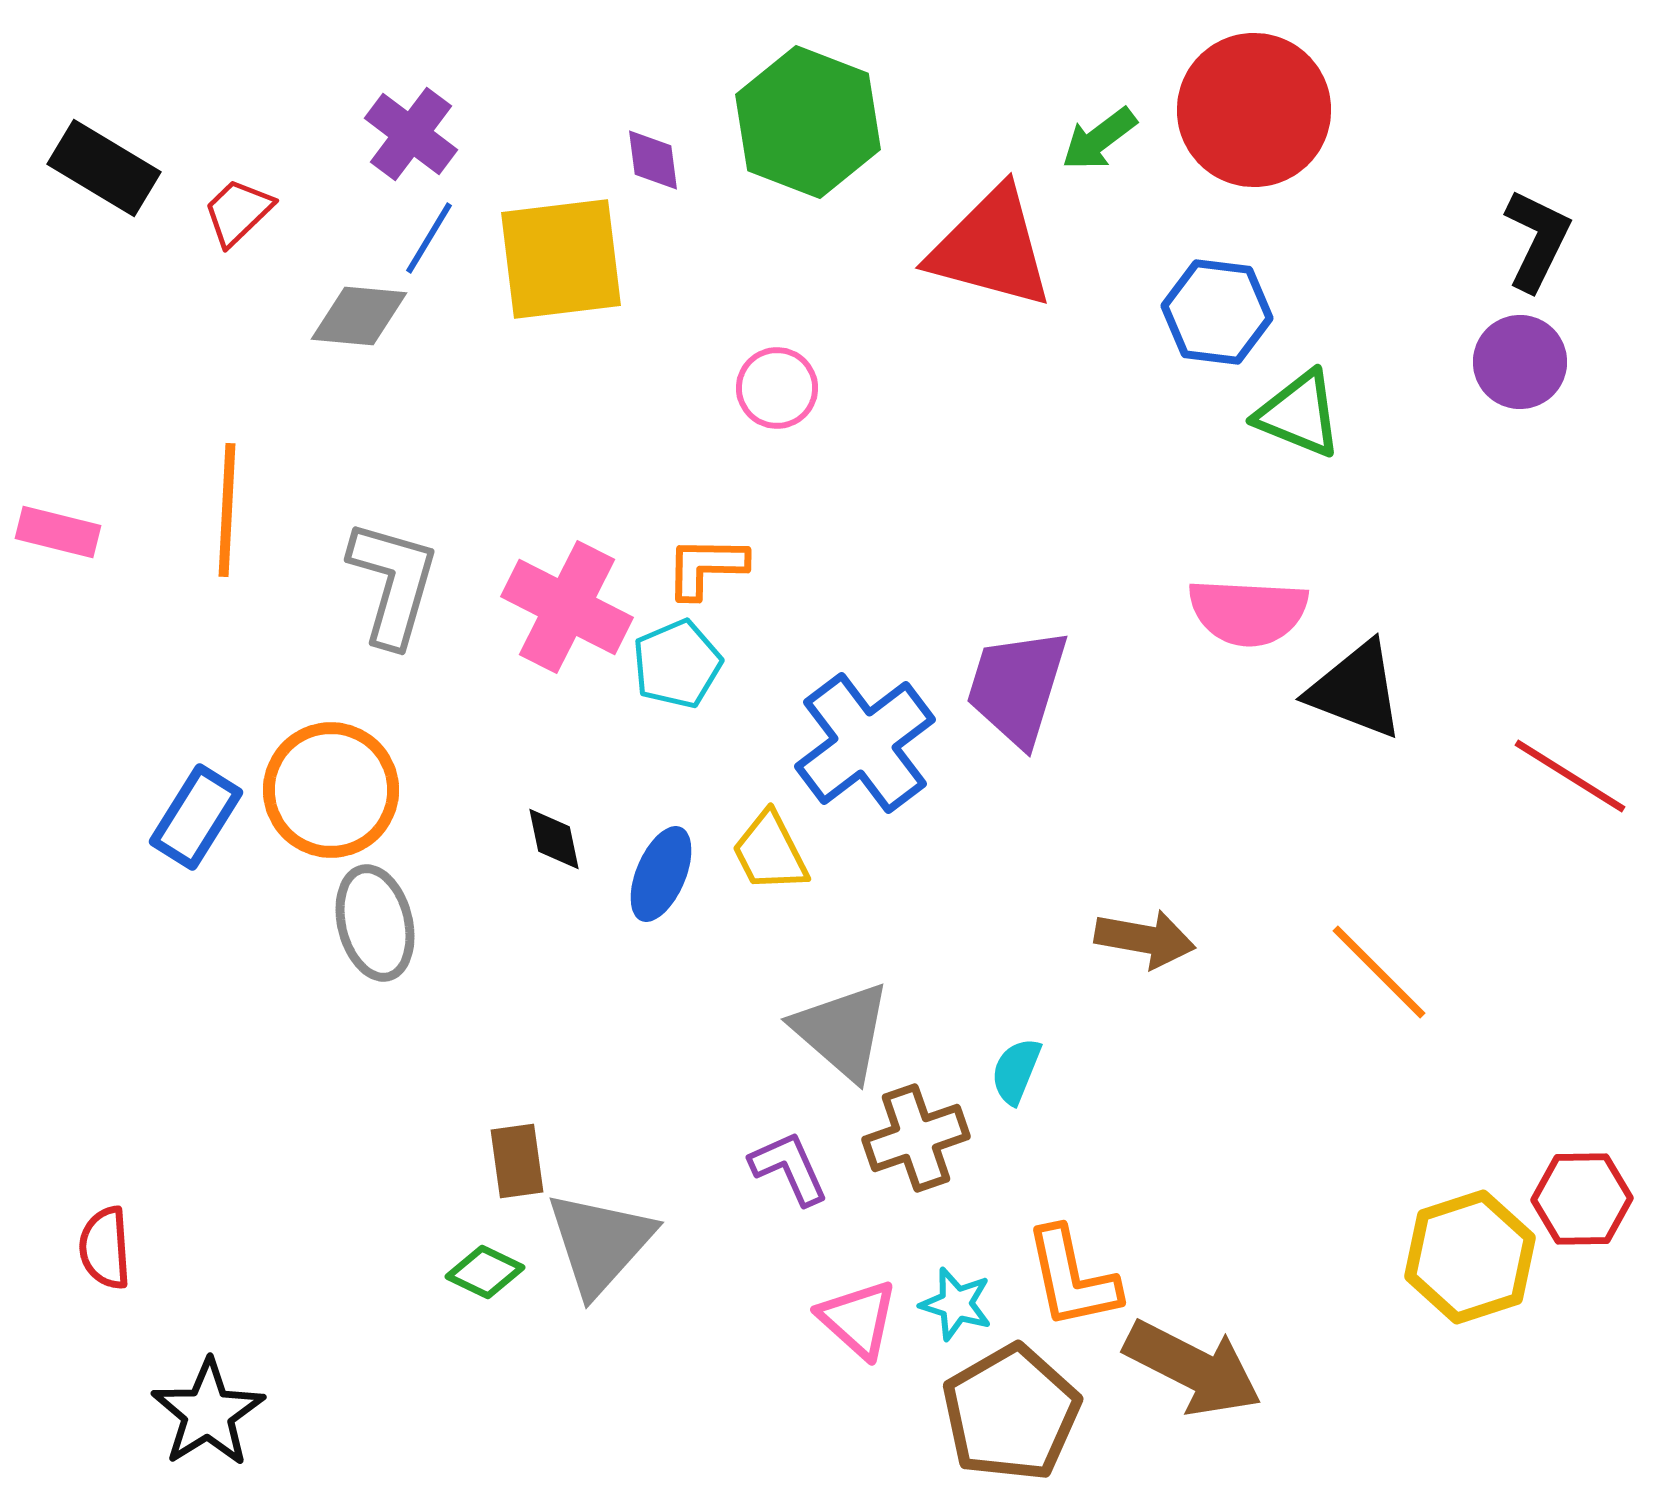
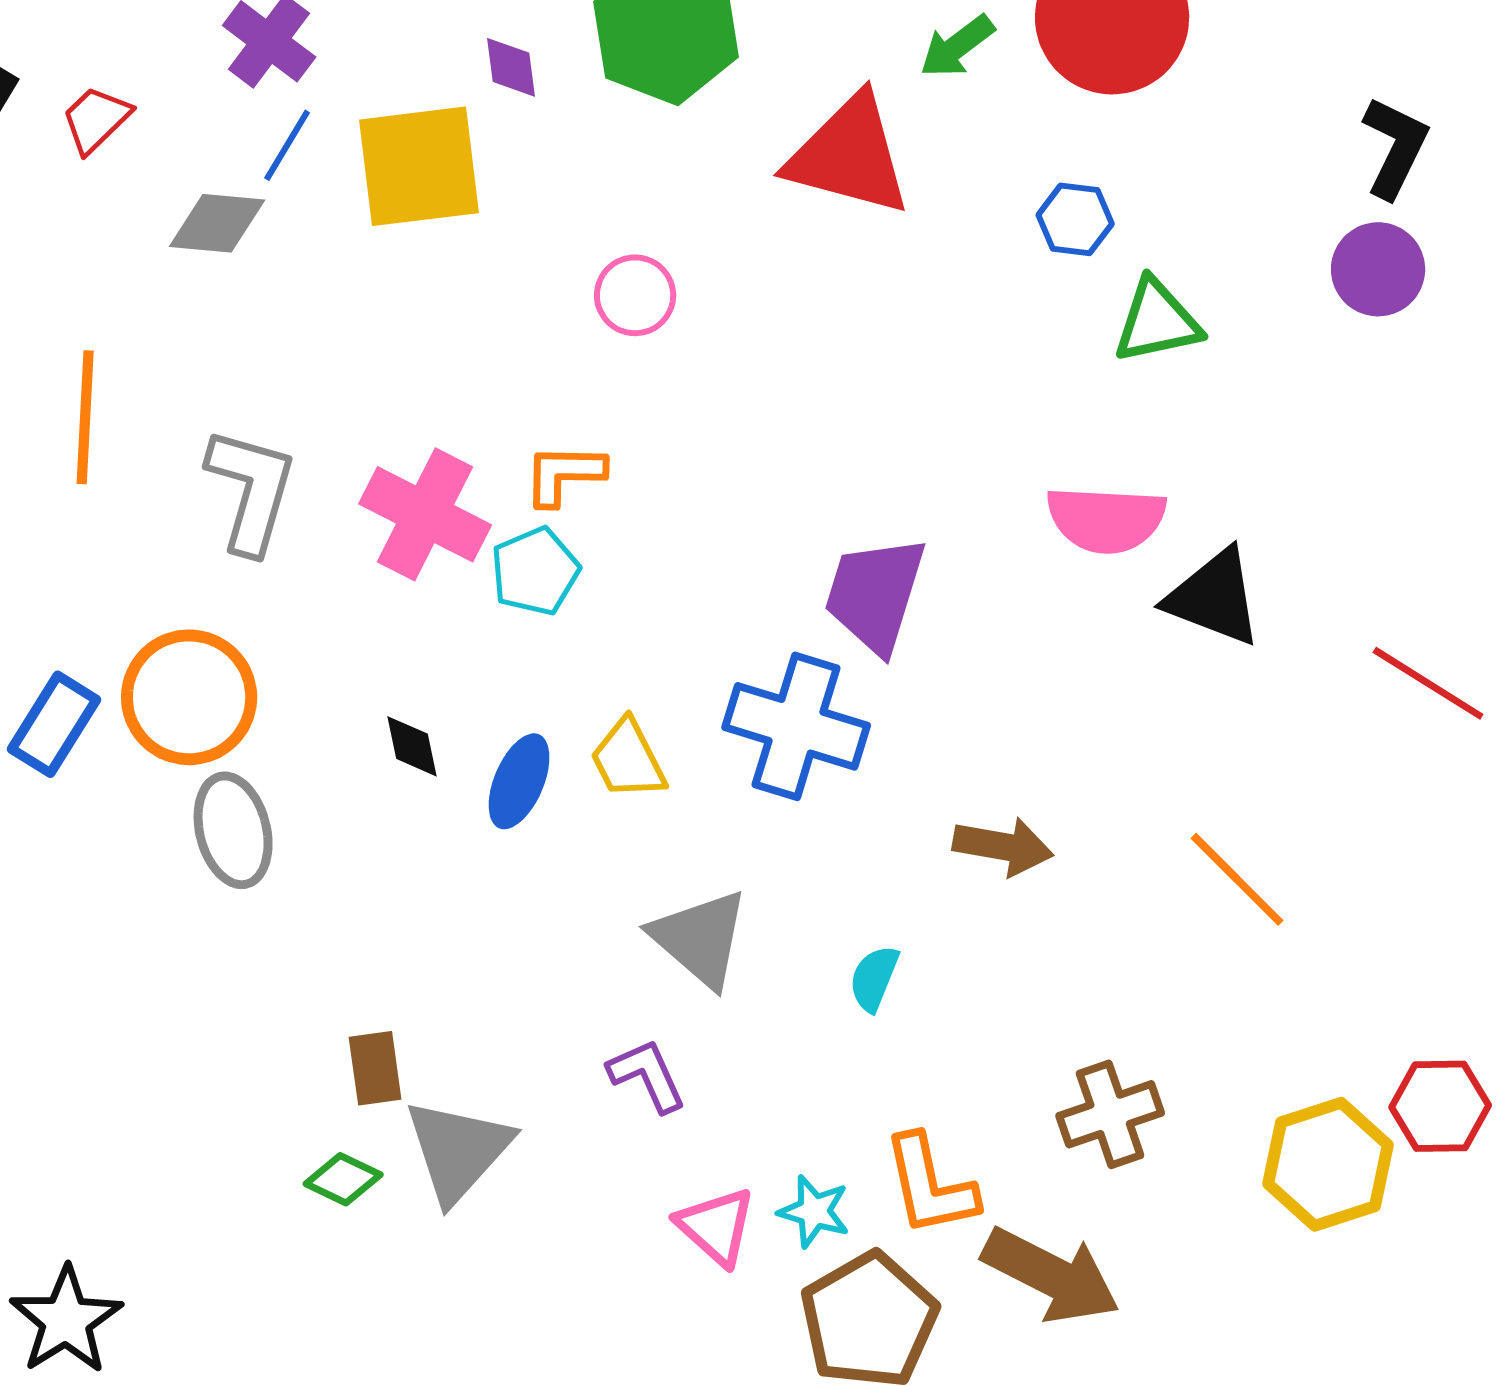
blue hexagon: (1217, 312) -> (1075, 219), size x0.7
green triangle: (1299, 414) -> (1157, 321), turned -34
blue cross: (865, 743) -> (796, 726), moved, turned -36
brown cross: (916, 1138) -> (1110, 1114), moved

